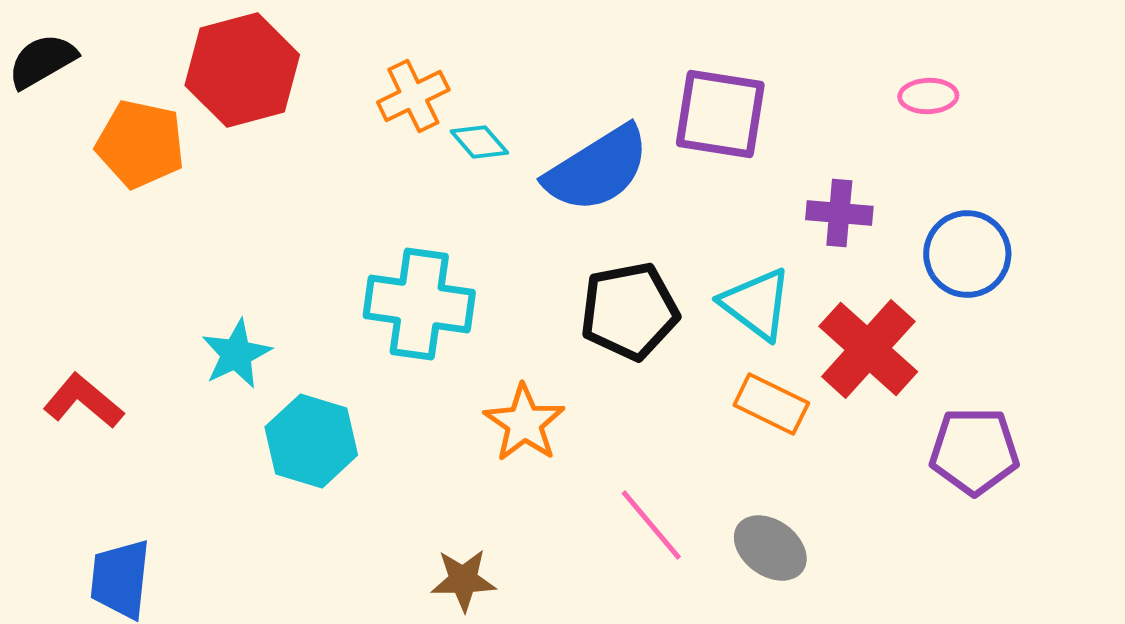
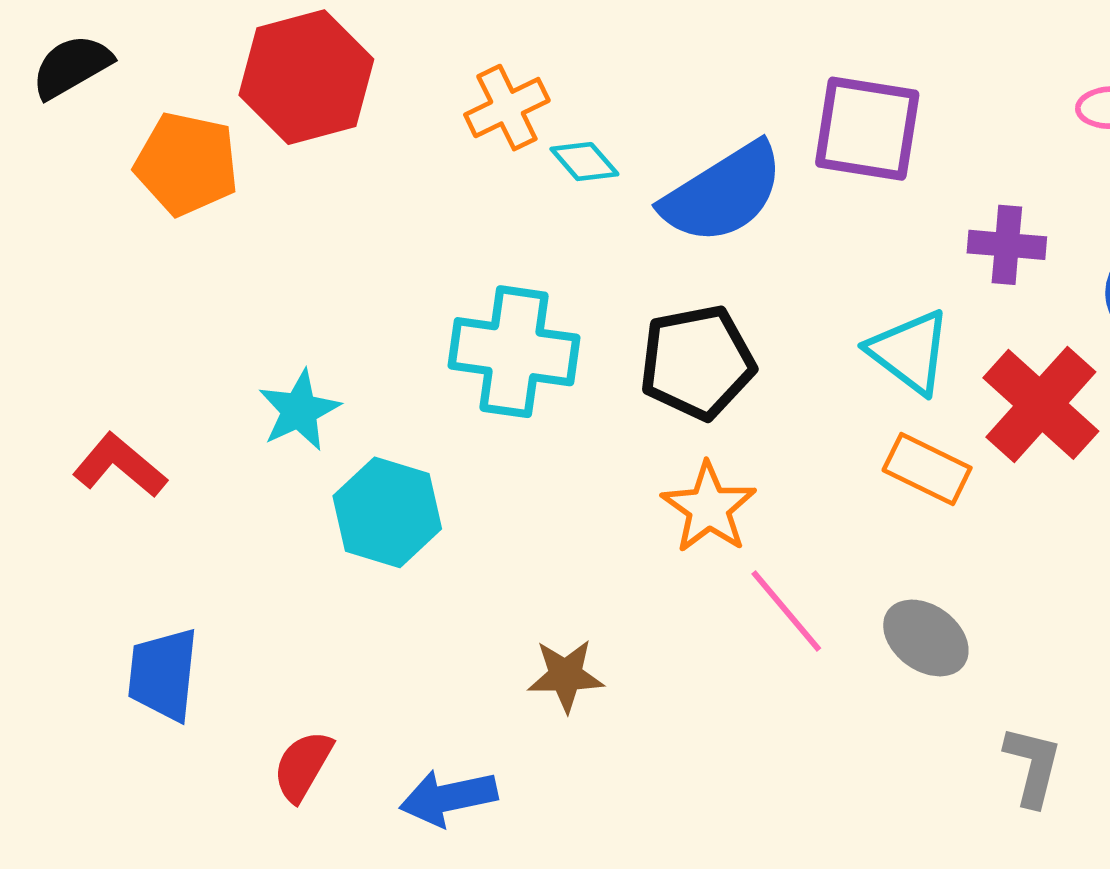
black pentagon: (629, 311) -> (697, 362), moved
orange star: (524, 423) -> (709, 508), moved

